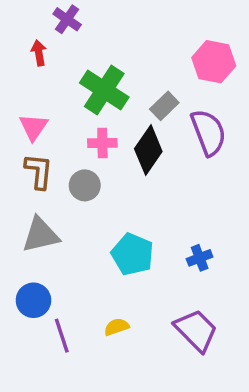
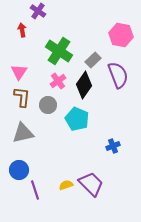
pink cross: (102, 143) -> (58, 81), turned -35
cyan pentagon: (132, 254) -> (77, 119), moved
purple trapezoid: (196, 330) -> (91, 184), moved

